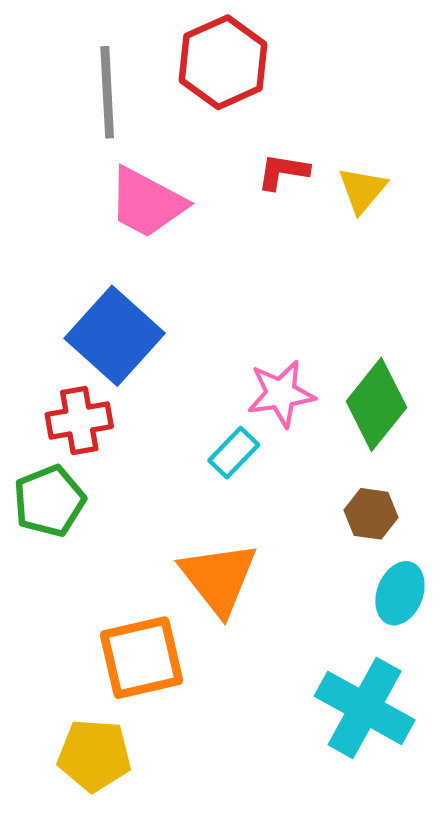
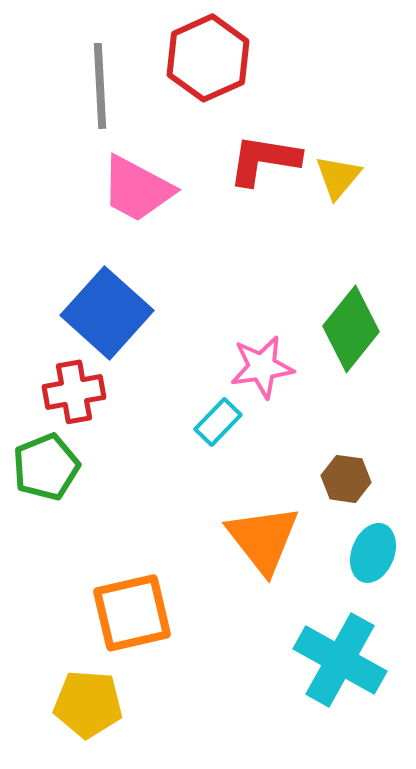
red L-shape: (283, 172) -> (264, 160), size x1.5
green diamond: (376, 404) -> (351, 329), moved
orange triangle: (219, 578) -> (263, 539), moved

